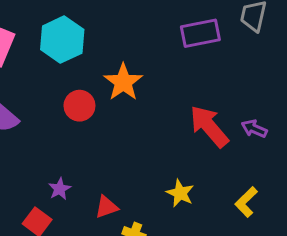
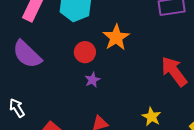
purple star: (60, 189) -> (92, 80), moved

